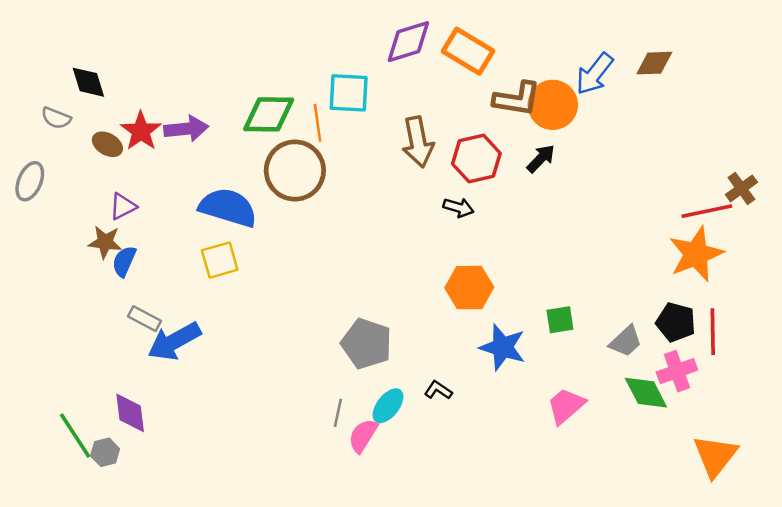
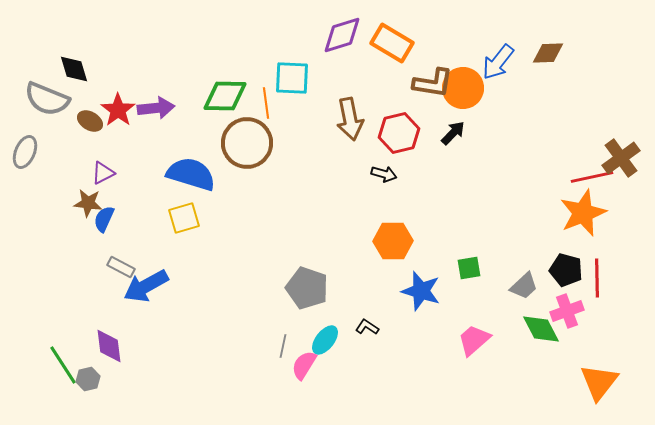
gray semicircle: (56, 118) -> (47, 99), size x1.8
brown cross: (741, 188) -> (621, 158), size x1.4

